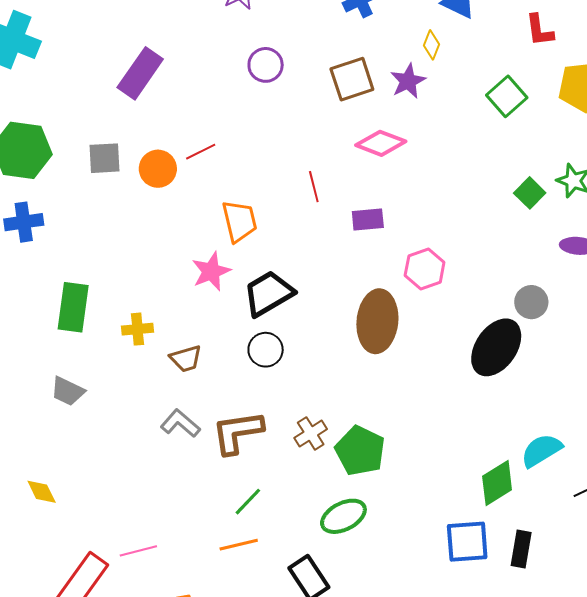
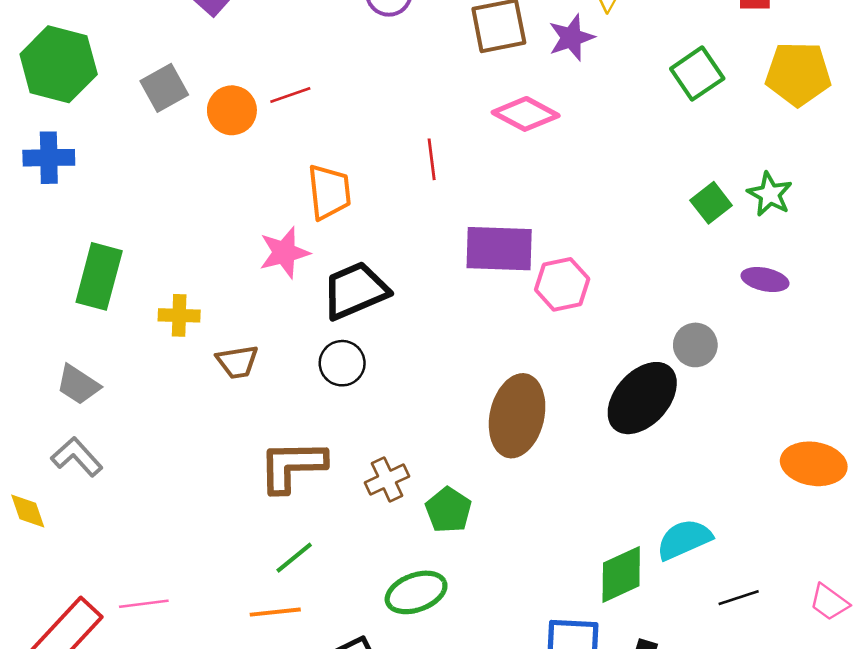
gray square: (104, 158) -> (164, 88), turned -33
purple rectangle: (368, 219) -> (499, 249), moved, size x1.6
brown ellipse: (377, 321) -> (517, 416), moved
gray L-shape: (180, 423) -> (77, 457), moved
green pentagon: (360, 451) -> (448, 510), size x0.7

